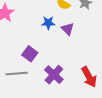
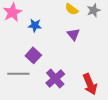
blue star: (48, 23) -> (35, 25), moved

